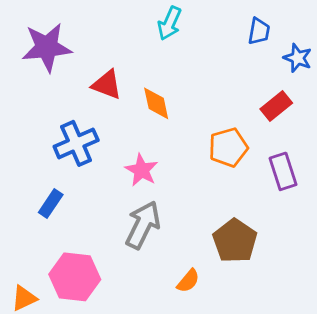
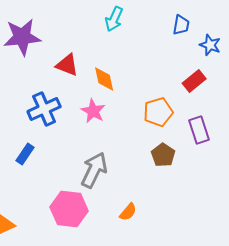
pink star: (141, 170) -> (93, 111), moved
brown pentagon: (235, 241) -> (163, 155), moved, size x0.7
pink hexagon: (75, 277) -> (69, 209), moved

